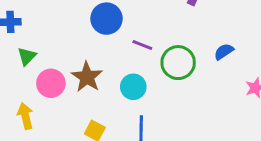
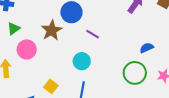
green circle: (178, 63) -> (135, 73), moved
brown star: (87, 77) -> (52, 30), moved

